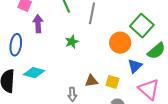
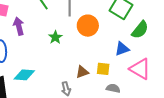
orange circle: (120, 43) -> (88, 26), moved
blue triangle: (135, 66) -> (122, 49), turned 35

